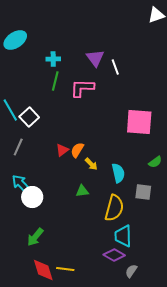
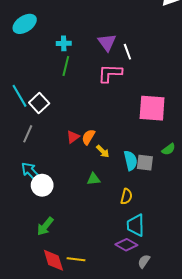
pink L-shape: (82, 88) -> (110, 73), moved
gray square: (143, 192) -> (145, 163), moved
yellow semicircle: (114, 208) -> (126, 197), size x0.6

